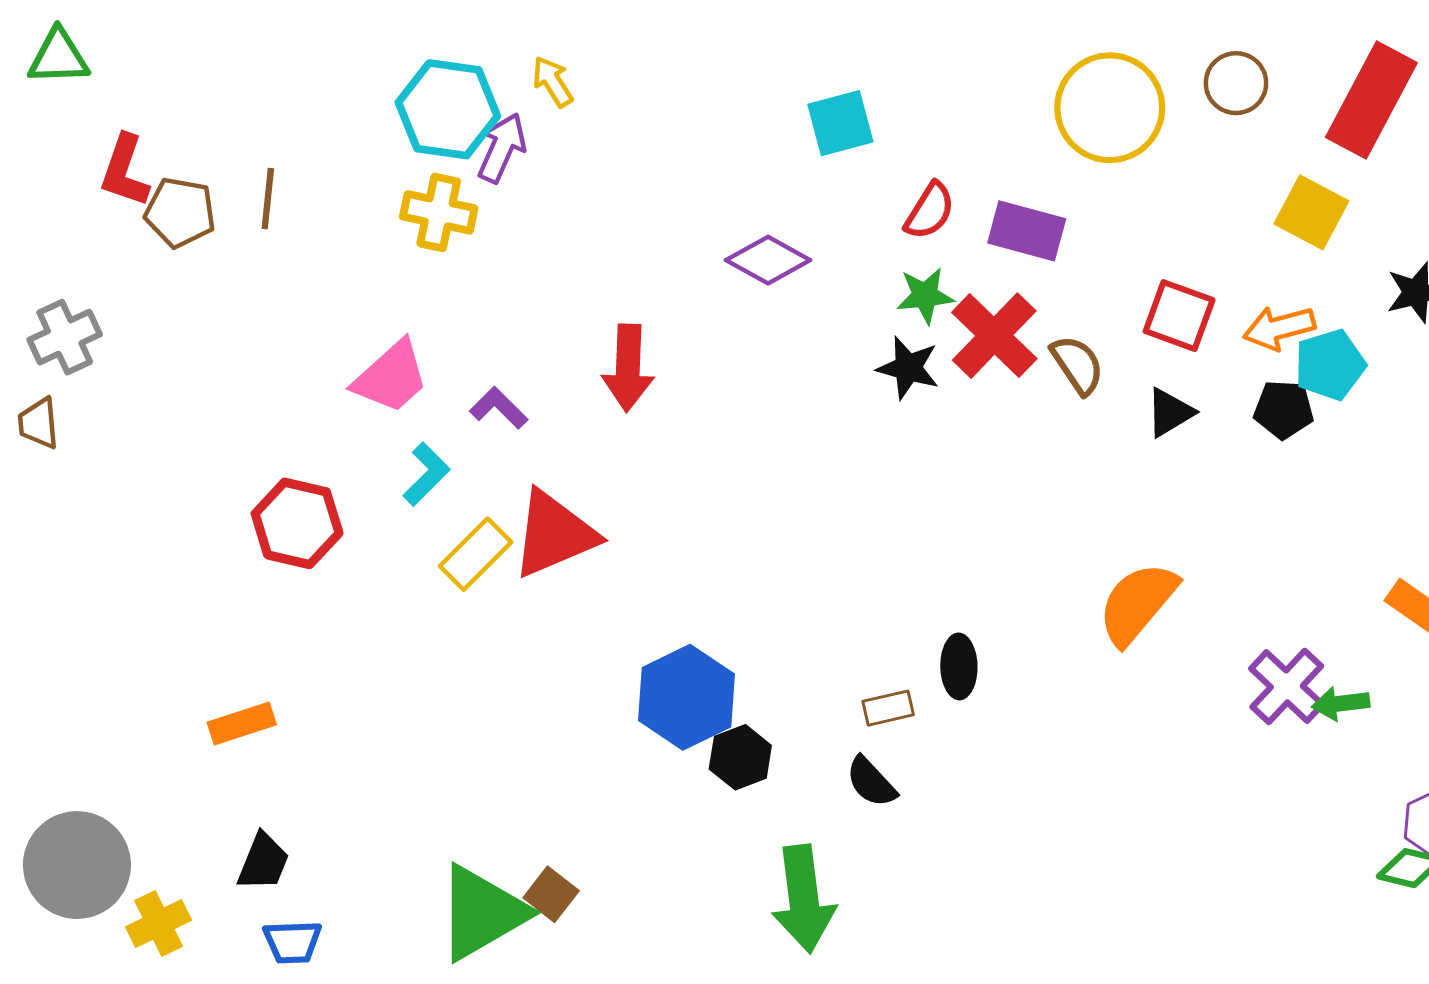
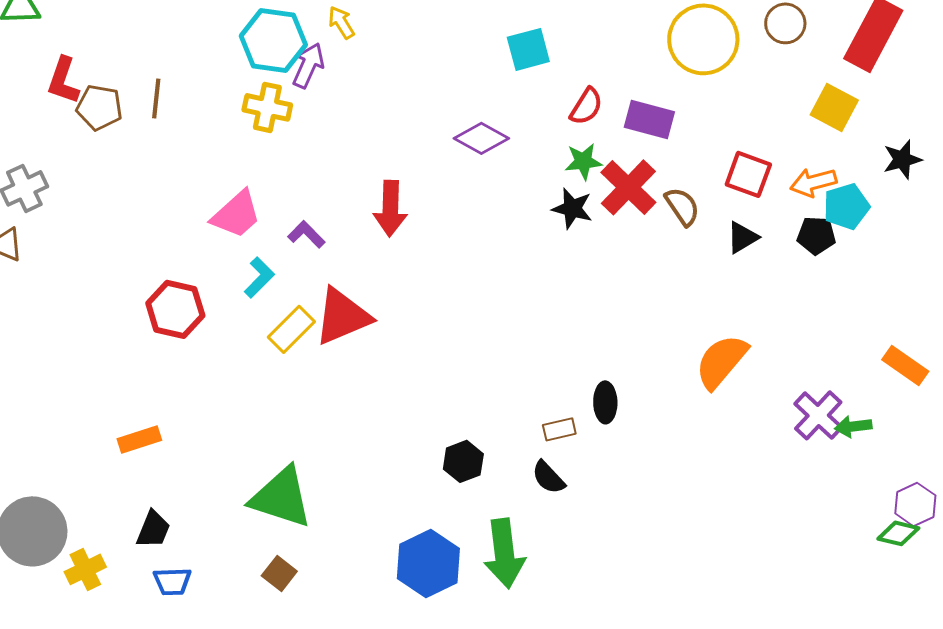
blue hexagon: (686, 697) -> (428, 563), moved
brown square: (551, 894) -> (279, 573), moved
green triangle: (482, 913) -> (281, 497), moved, turned 48

